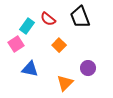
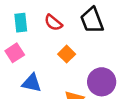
cyan rectangle: (27, 26) -> (21, 23), moved, turned -42
purple circle: (88, 68) -> (102, 82), size x1.5

